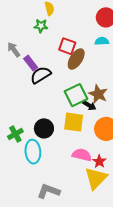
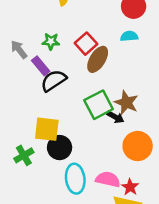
green star: (41, 26) -> (51, 41), moved
red square: (67, 46) -> (86, 44), turned 30
yellow square: (74, 122) -> (47, 129), moved
cyan ellipse: (33, 152) -> (75, 179), moved

